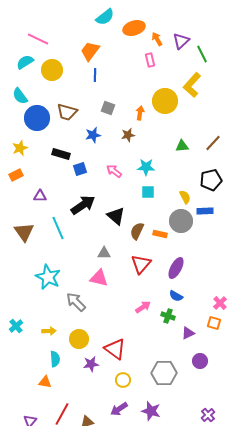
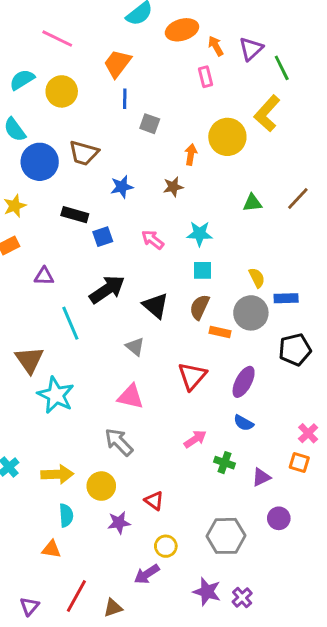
pink line: (38, 39) -> (57, 39), moved
gray square: (108, 108) -> (150, 124), moved
black pentagon: (211, 180) -> (295, 350), moved
brown semicircle: (137, 231) -> (200, 307), moved
brown triangle: (24, 232) -> (29, 360), moved
gray triangle: (104, 253) -> (135, 347), moved, turned 40
gray arrow: (76, 302) -> (119, 442), moved
green cross: (168, 316) -> (224, 463), moved
yellow arrow: (49, 331) -> (57, 474), size x1.5
red triangle: (115, 349) -> (154, 501), size x0.6
purple arrow: (119, 409) -> (147, 574), moved
purple cross: (208, 415) -> (242, 598), moved

